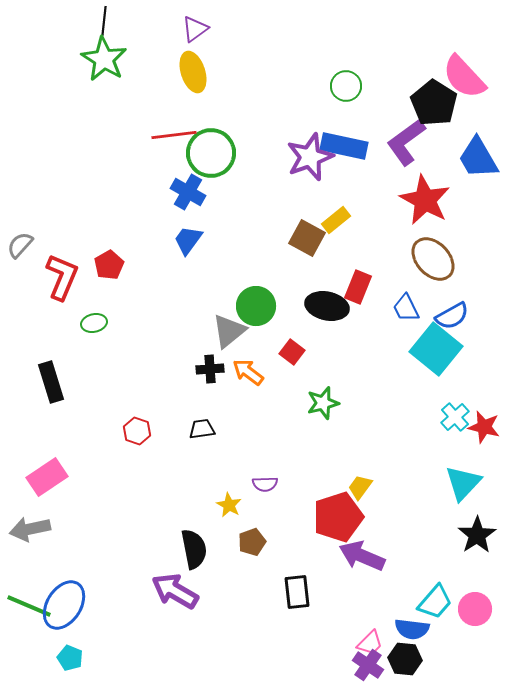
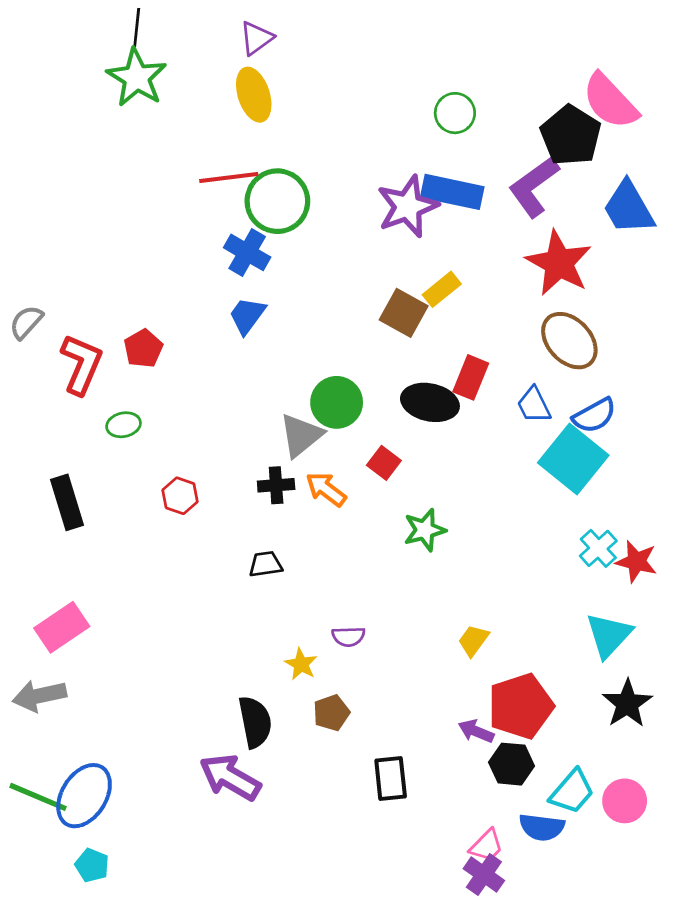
red hexagon: (137, 431) -> (180, 496), moved
red pentagon: (338, 517) -> (521, 706), moved
purple arrow: (362, 556) -> (476, 731), size x0.6
black hexagon: (405, 659) -> (512, 764), moved

